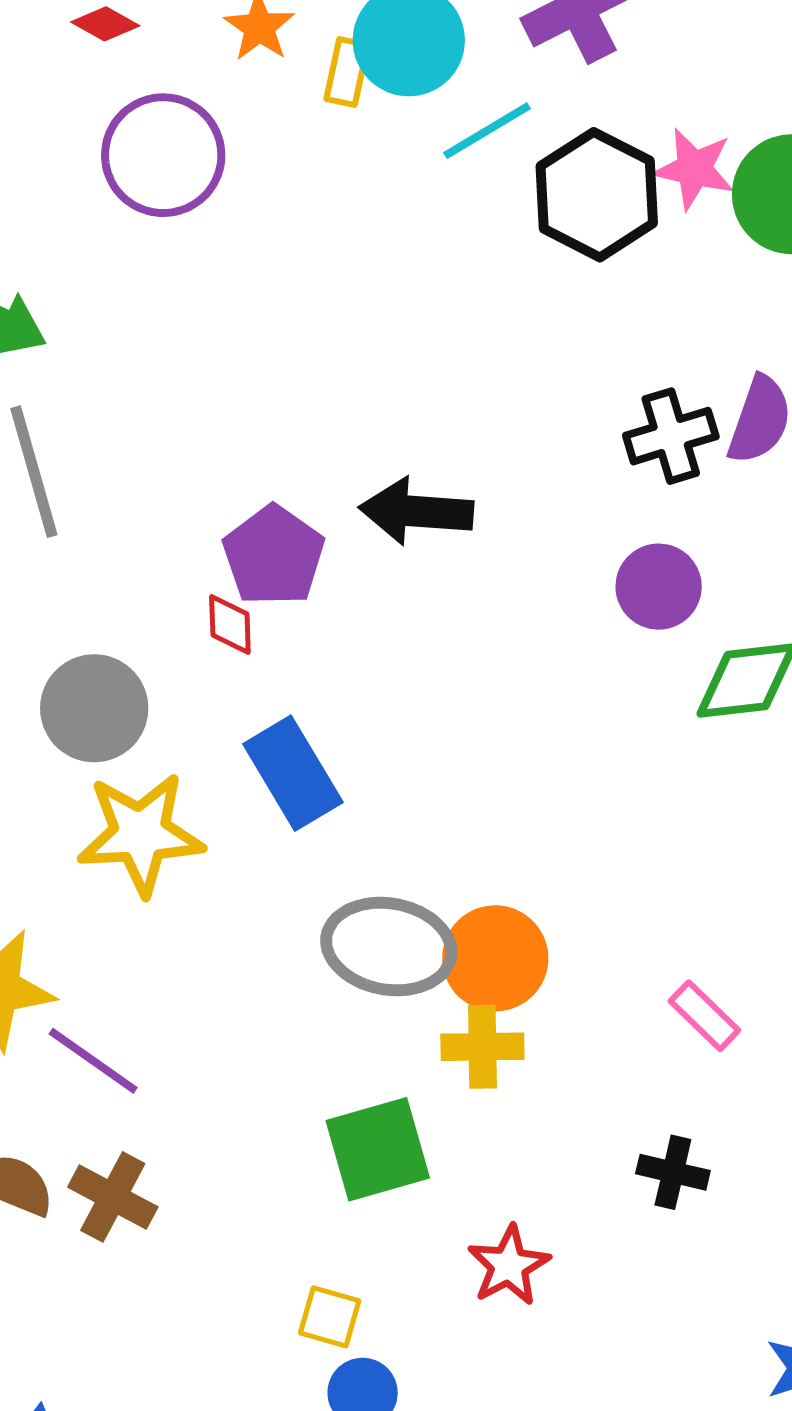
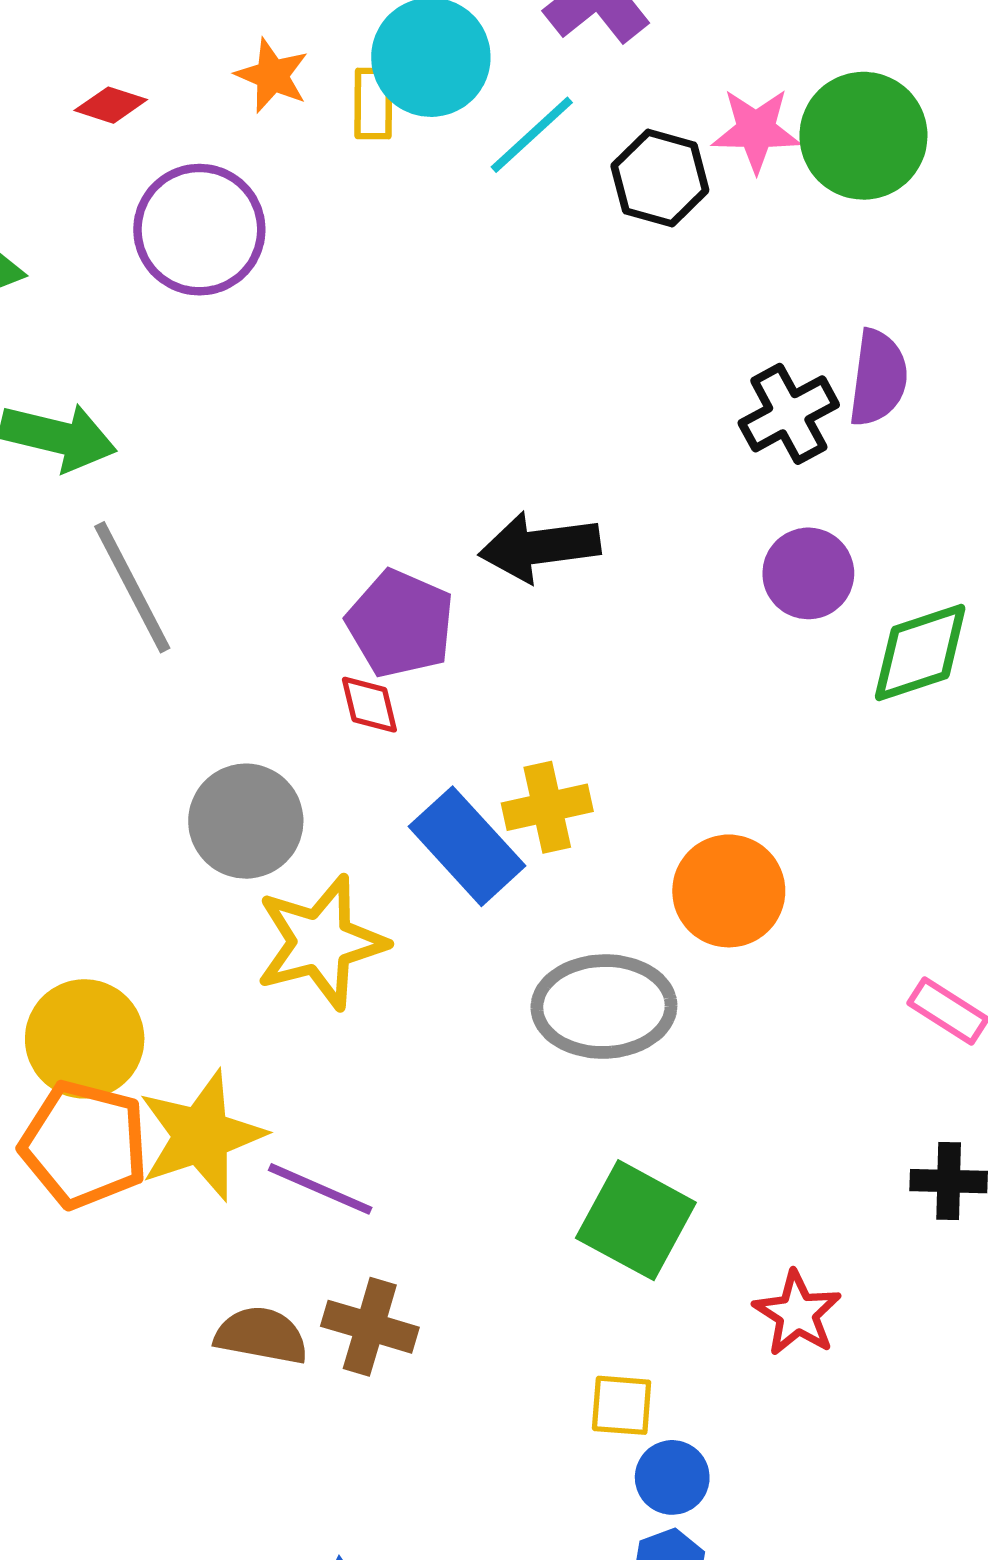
black hexagon: (597, 195) -> (660, 178), size x0.7
orange circle: (495, 958) -> (729, 891), moved
yellow cross: (482, 1047) -> (547, 807), moved
green square: (378, 1149) -> (636, 1220), turned -34

